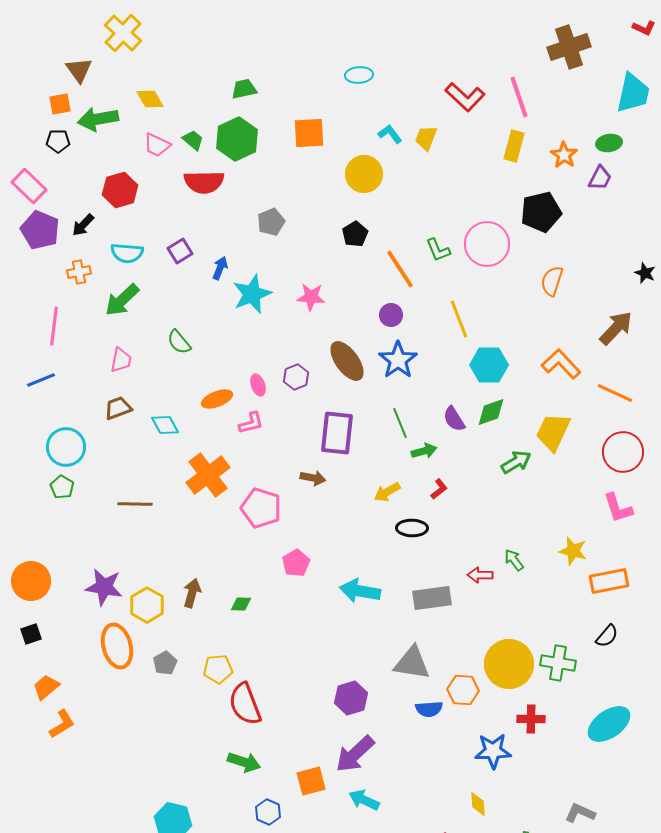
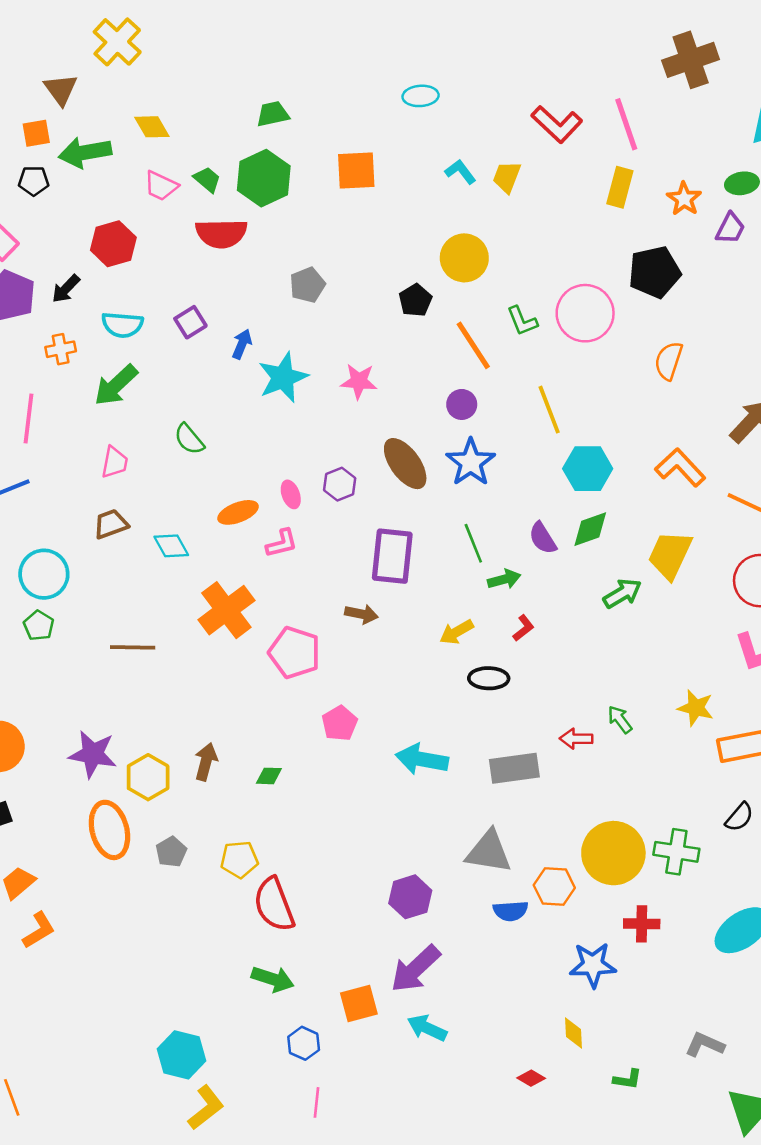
yellow circle: (364, 174) -> (464, 258), moved

